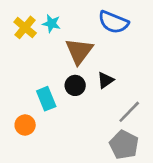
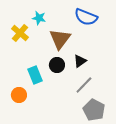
yellow cross: (25, 27) -> (20, 33), moved
gray line: (129, 112) -> (84, 85), moved

